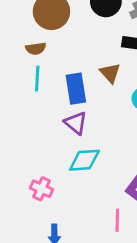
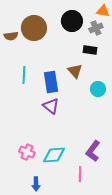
brown semicircle: (36, 49) -> (11, 36), moved
cyan diamond: (84, 160) -> (54, 155), moved

